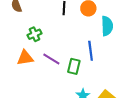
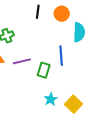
purple line: (51, 59) -> (22, 61), turned -48

